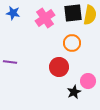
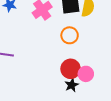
red circle: (59, 67) -> (71, 69), moved

